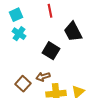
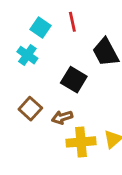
cyan square: (16, 15) -> (40, 28), moved, turned -32
brown square: (23, 84) -> (30, 109), moved

